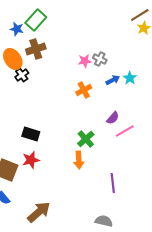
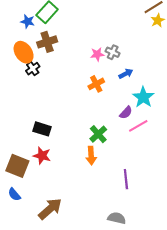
cyan star: (130, 78) -> (143, 97), moved, size x1.5
red star: (31, 160) -> (42, 156), turned 30

